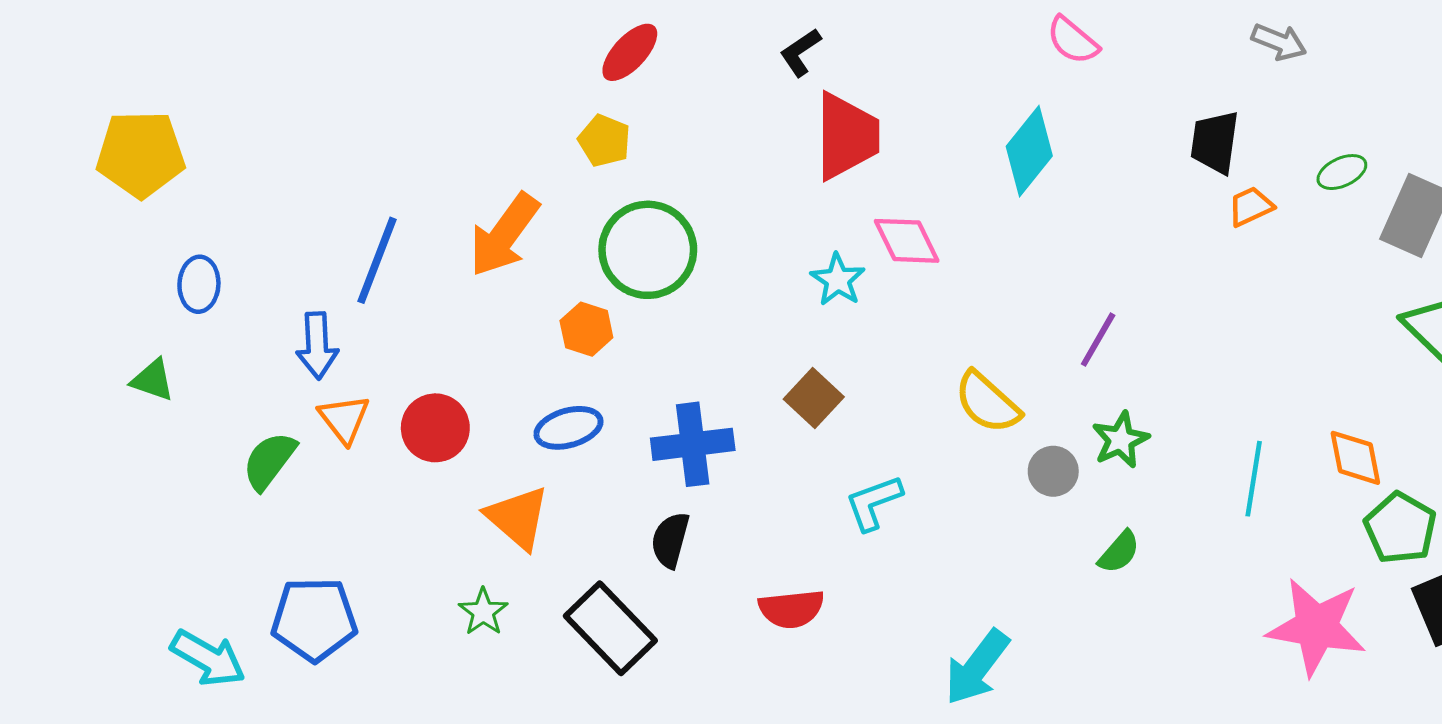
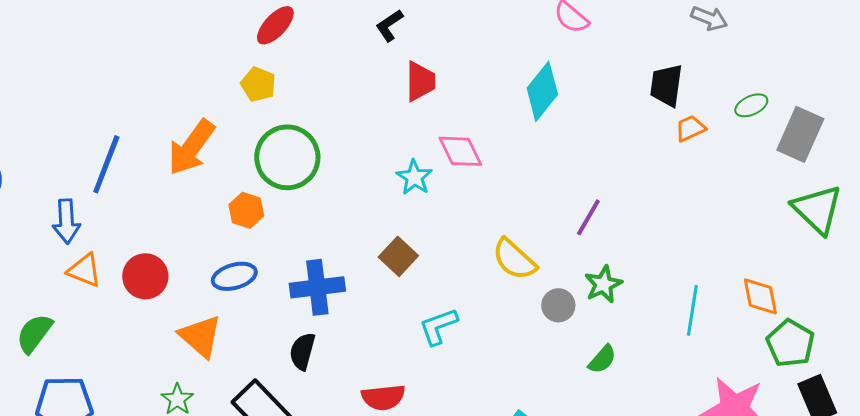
red trapezoid: (847, 136) -> (420, 81), size x0.7
orange triangle: (344, 419) -> (84, 270), turned -30
green semicircle: (269, 461) -> (34, 333), moved

